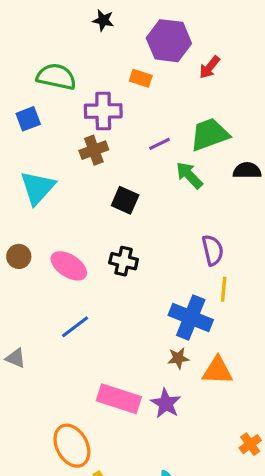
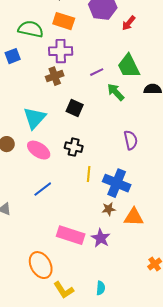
orange rectangle: (141, 78) -> (64, 21), moved, size x1.5
green trapezoid: (210, 134) -> (129, 66), turned -96
cyan triangle: (38, 188) -> (35, 118), moved
yellow line: (224, 289) -> (89, 174), moved

